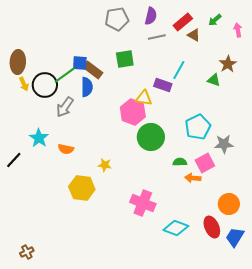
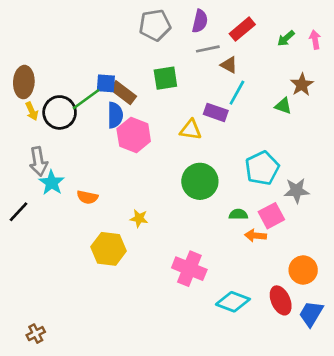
green arrow: (215, 20) -> (286, 38), moved
brown triangle: (194, 35) -> (229, 65), moved
gray arrow: (65, 107) -> (38, 161), moved, turned -45
pink hexagon: (133, 112) -> (134, 135), moved

